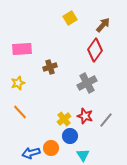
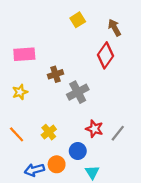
brown arrow: (103, 25) -> (114, 28), turned -70
gray cross: (87, 83) -> (78, 92), moved
orange line: (20, 112) -> (17, 134), moved
yellow cross: (64, 119) -> (49, 132), moved

